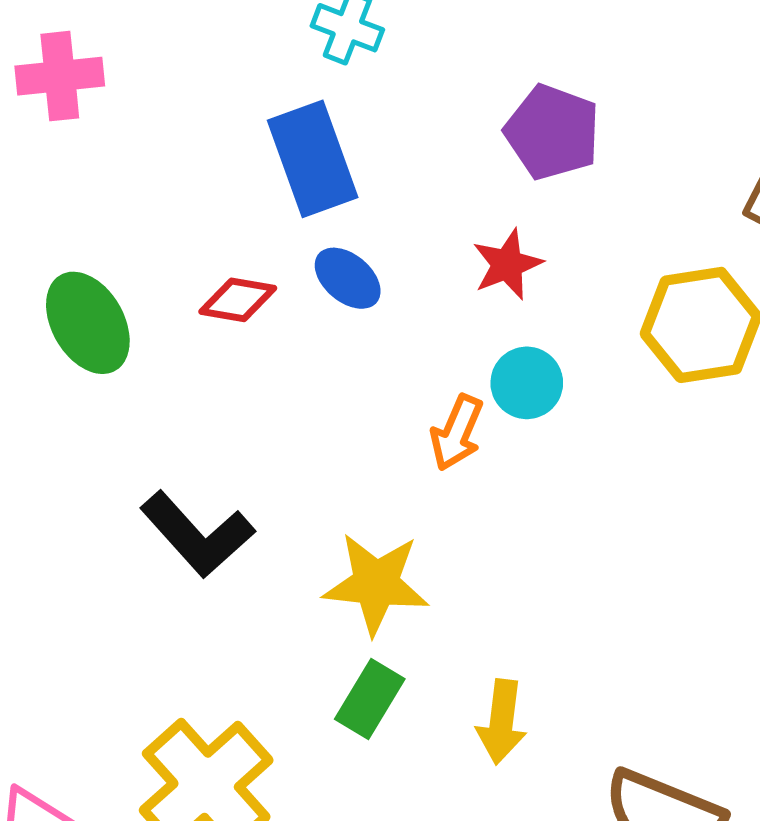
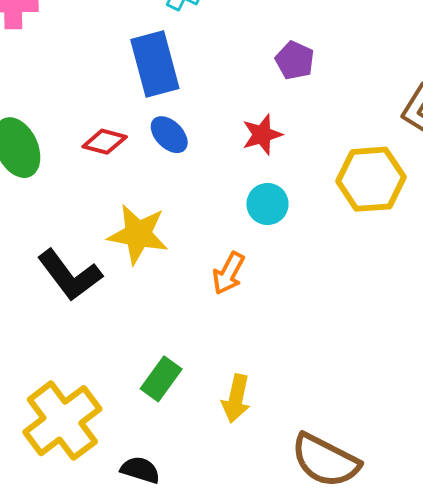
purple pentagon: (552, 132) -> (295, 60), size x0.7
orange arrow: (457, 433) -> (228, 273), moved
yellow star: (376, 584) -> (138, 234), moved

